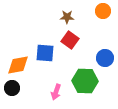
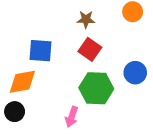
blue square: (45, 53) -> (41, 51), moved
green hexagon: (85, 81) -> (96, 88), moved

